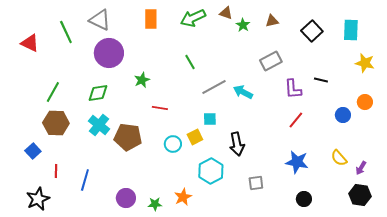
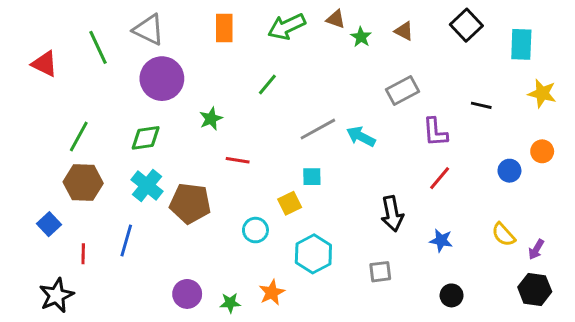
brown triangle: (272, 21) -> (404, 31), turned 40
black square: (312, 31) -> (466, 25), moved
green line: (190, 62) -> (267, 85), moved, turned 70
black line: (321, 80) -> (481, 105), moved
cyan circle: (173, 144) -> (255, 230), moved
black arrow: (237, 144) -> (392, 214), moved
blue star: (297, 162) -> (441, 240), size x0.7
blue line: (85, 180) -> (126, 240), moved

